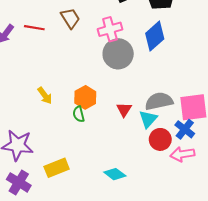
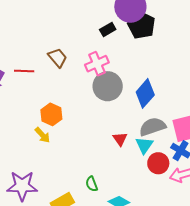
blue diamond: (155, 36) -> (145, 93), moved
orange hexagon: (85, 97) -> (51, 114), moved
green semicircle: (79, 114) -> (92, 184), moved

